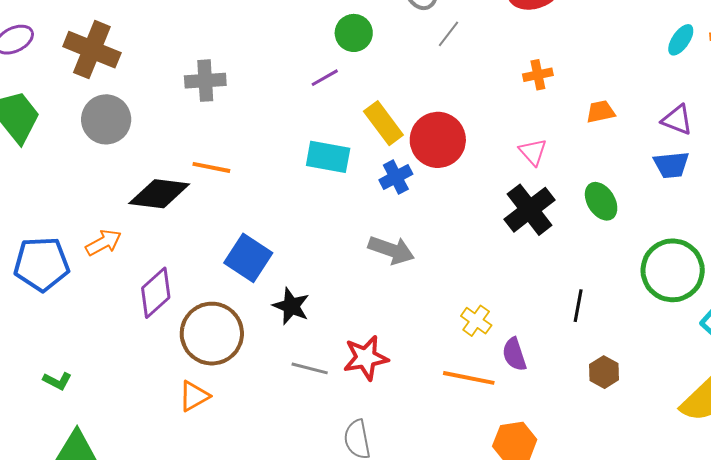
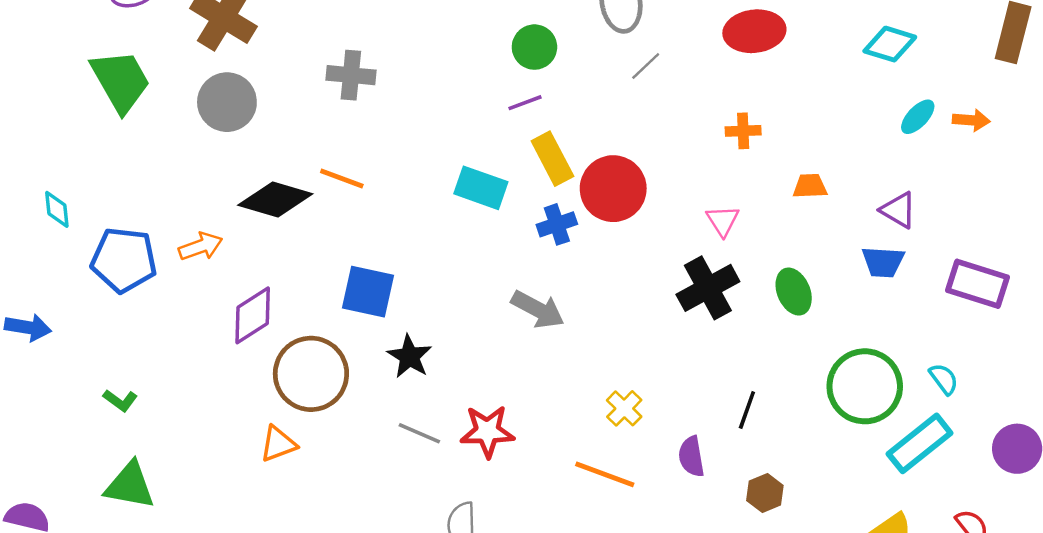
purple line: (325, 78) -> (525, 103), moved
blue square: (248, 258) -> (368, 292), turned -30
purple semicircle: (514, 354) -> (691, 457), moved

